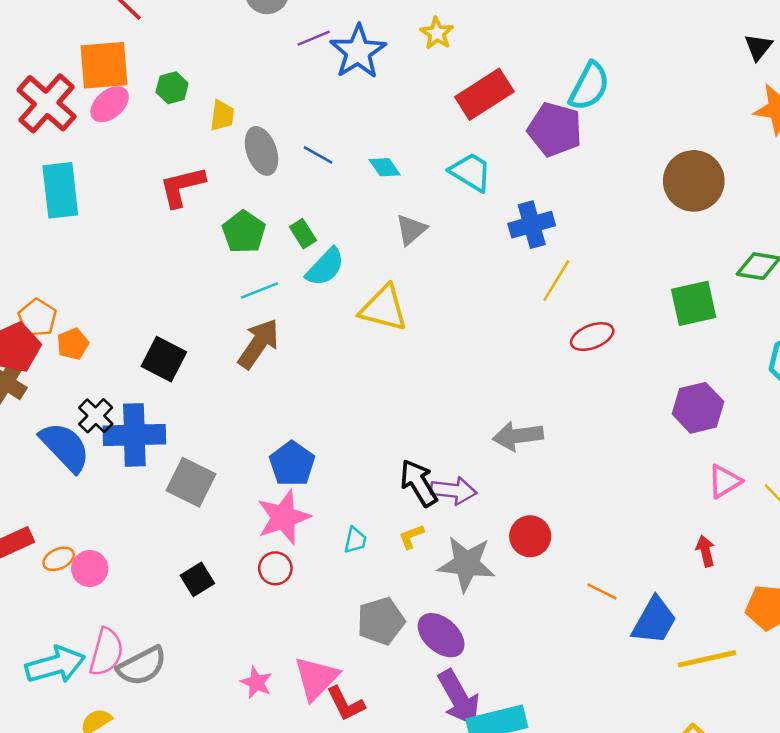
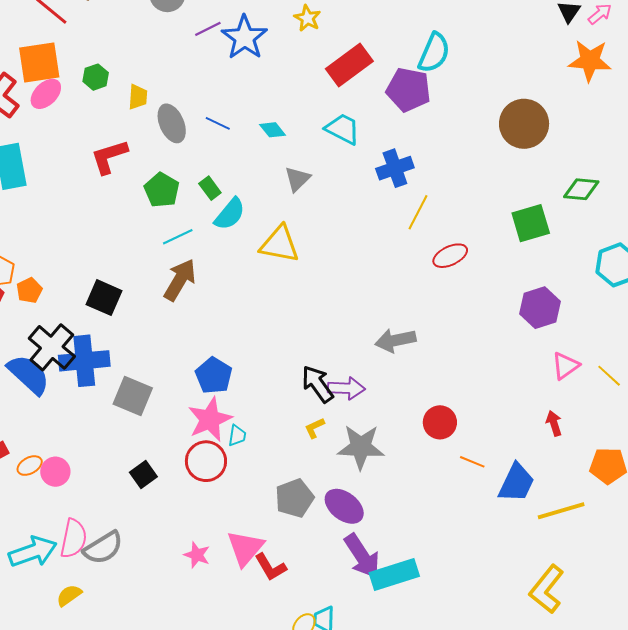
black cross: (96, 416) -> (52, 347), size x1.6
red circle: (530, 536) -> (440, 422), moved
cyan trapezoid: (355, 540) -> (237, 436), moved
red circle: (275, 568) -> (206, 461), size x1.5

